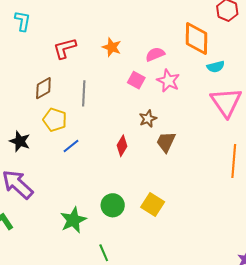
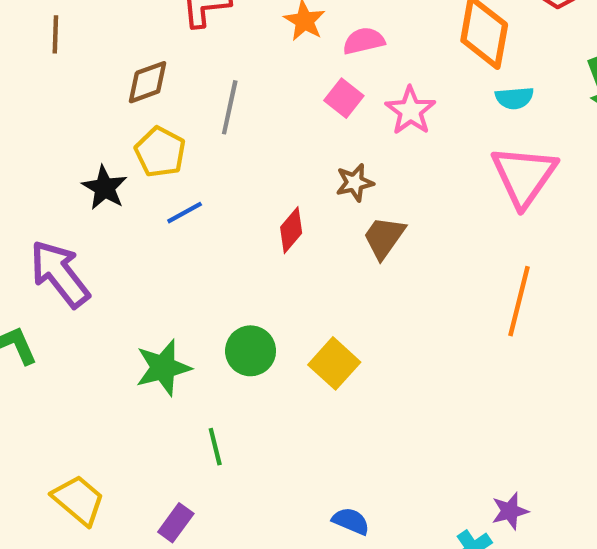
pink semicircle: (155, 54) -> (364, 41), moved
black star: (20, 141) -> (105, 188), moved

